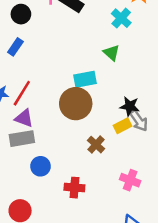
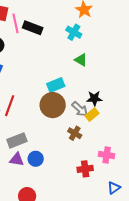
green triangle: (112, 53) -> (81, 60), moved
purple triangle: (24, 118) -> (17, 159), moved
gray arrow: (139, 121) -> (80, 109), moved
red cross: (74, 188) -> (85, 169), moved

